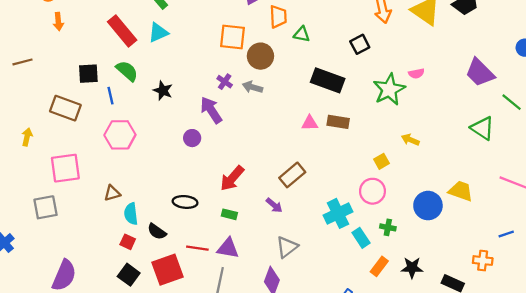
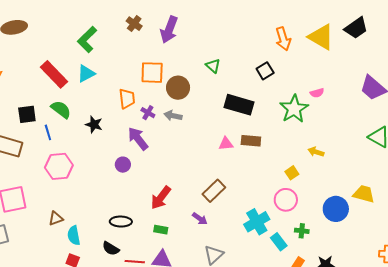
orange trapezoid: (278, 17) -> (127, 99), moved
green triangle: (302, 34) -> (213, 66), turned 35
black semicircle: (157, 232) -> (111, 249), moved

